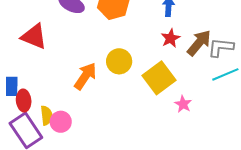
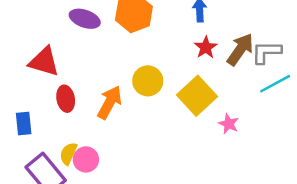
red ellipse: (24, 101) -> (66, 99), moved
yellow semicircle: (47, 115) -> (68, 154), turned -144

